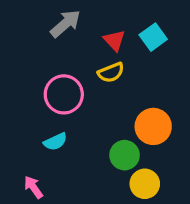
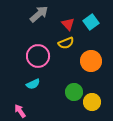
orange circle: (153, 126) -> (91, 61), moved
yellow circle: (145, 184) -> (92, 102), moved

